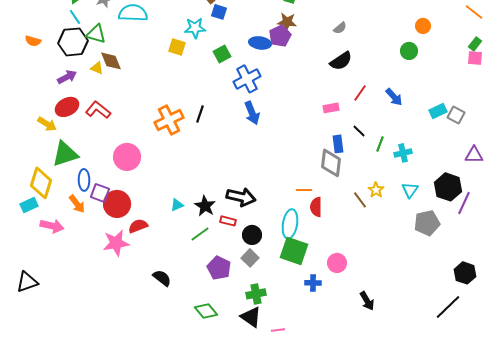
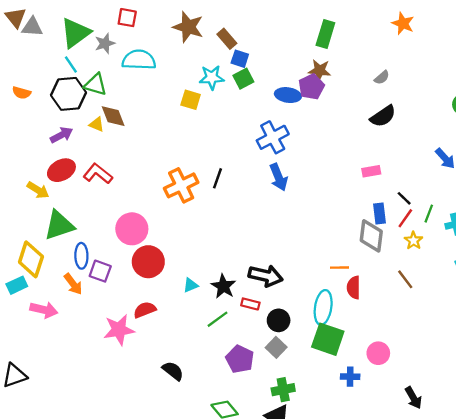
green square: (222, 54) -> (243, 79), moved
red line: (360, 93) -> (405, 218), moved
yellow star: (376, 190) -> (413, 241), moved
red circle: (117, 204) -> (148, 262), moved

